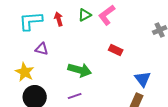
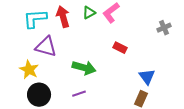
red arrow: (59, 19) -> (63, 17), size x1.5
purple triangle: (42, 49) -> (46, 47), size x1.6

